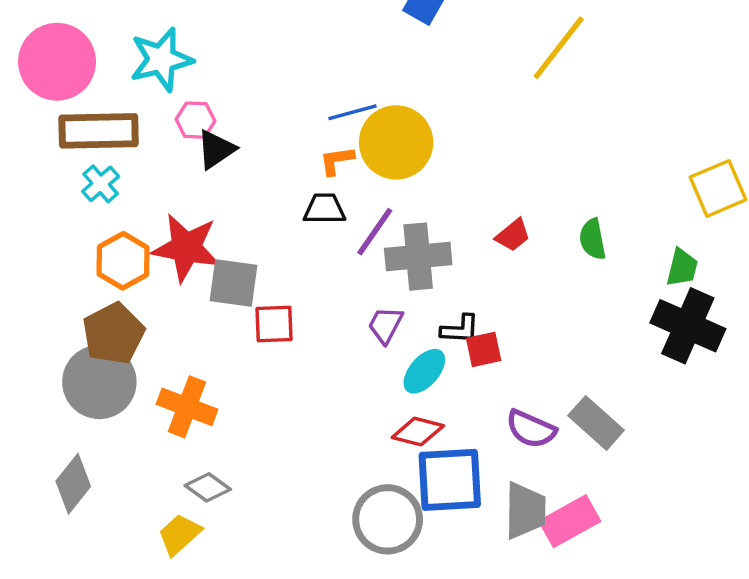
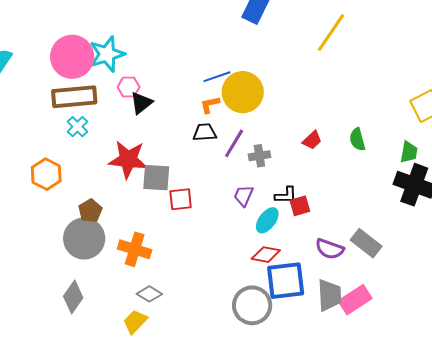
pink circle: (57, 62) -> (72, 57), moved
gray cross: (418, 257) -> (259, 156), size x0.6
orange hexagon: (123, 261) -> (46, 174), moved
brown pentagon: (113, 334) -> (90, 211), size x0.7

